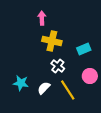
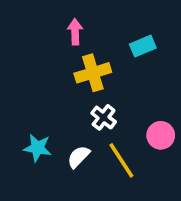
yellow cross: (52, 41) -> (93, 73), turned -30
cyan rectangle: (84, 49) -> (143, 46), moved

